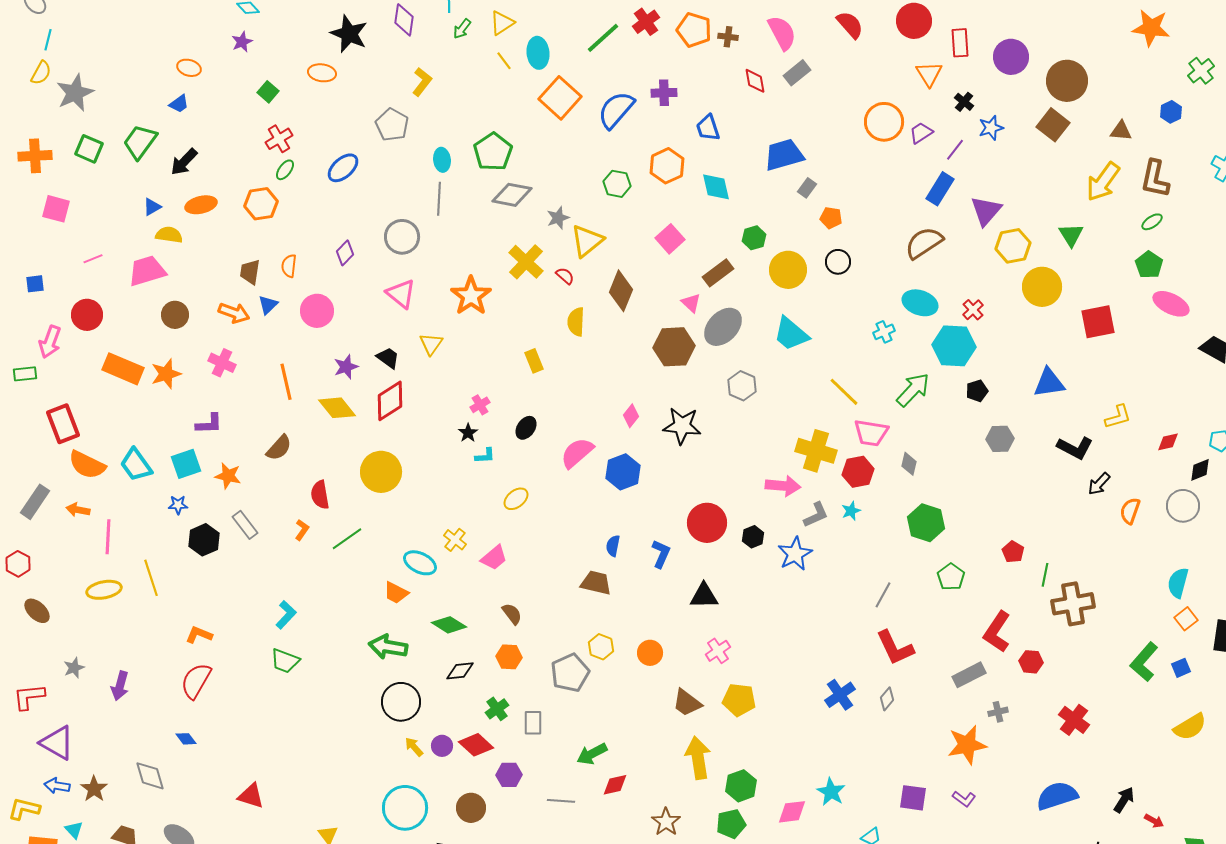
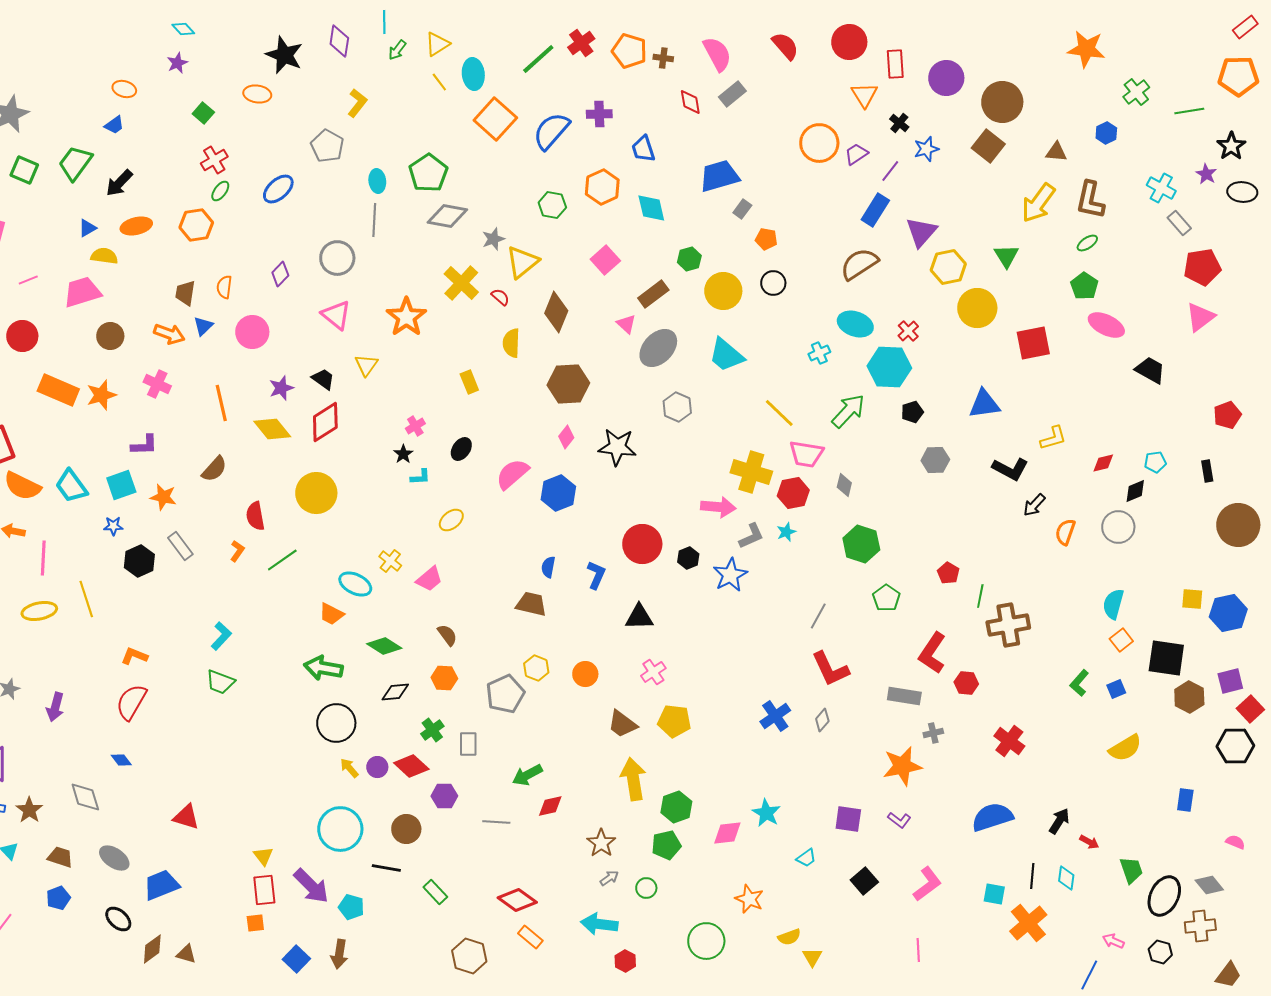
brown hexagon: (674, 347) -> (568, 384), moved
green L-shape: (1144, 662) -> (1079, 683), size x0.7
gray rectangle: (969, 675) -> (904, 696), turned 36

